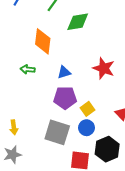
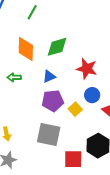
green diamond: (78, 22) -> (57, 47), moved
blue circle: (87, 128) -> (92, 95), moved

